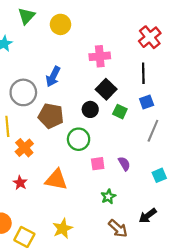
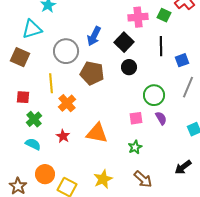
black line: (143, 73) -> (161, 46), moved
black square: (106, 89) -> (124, 42), moved
green square: (120, 112) -> (164, 15), moved
green circle: (79, 139) -> (154, 95), moved
green star: (108, 197) -> (135, 147), moved
brown arrow: (118, 228) -> (143, 179), moved

